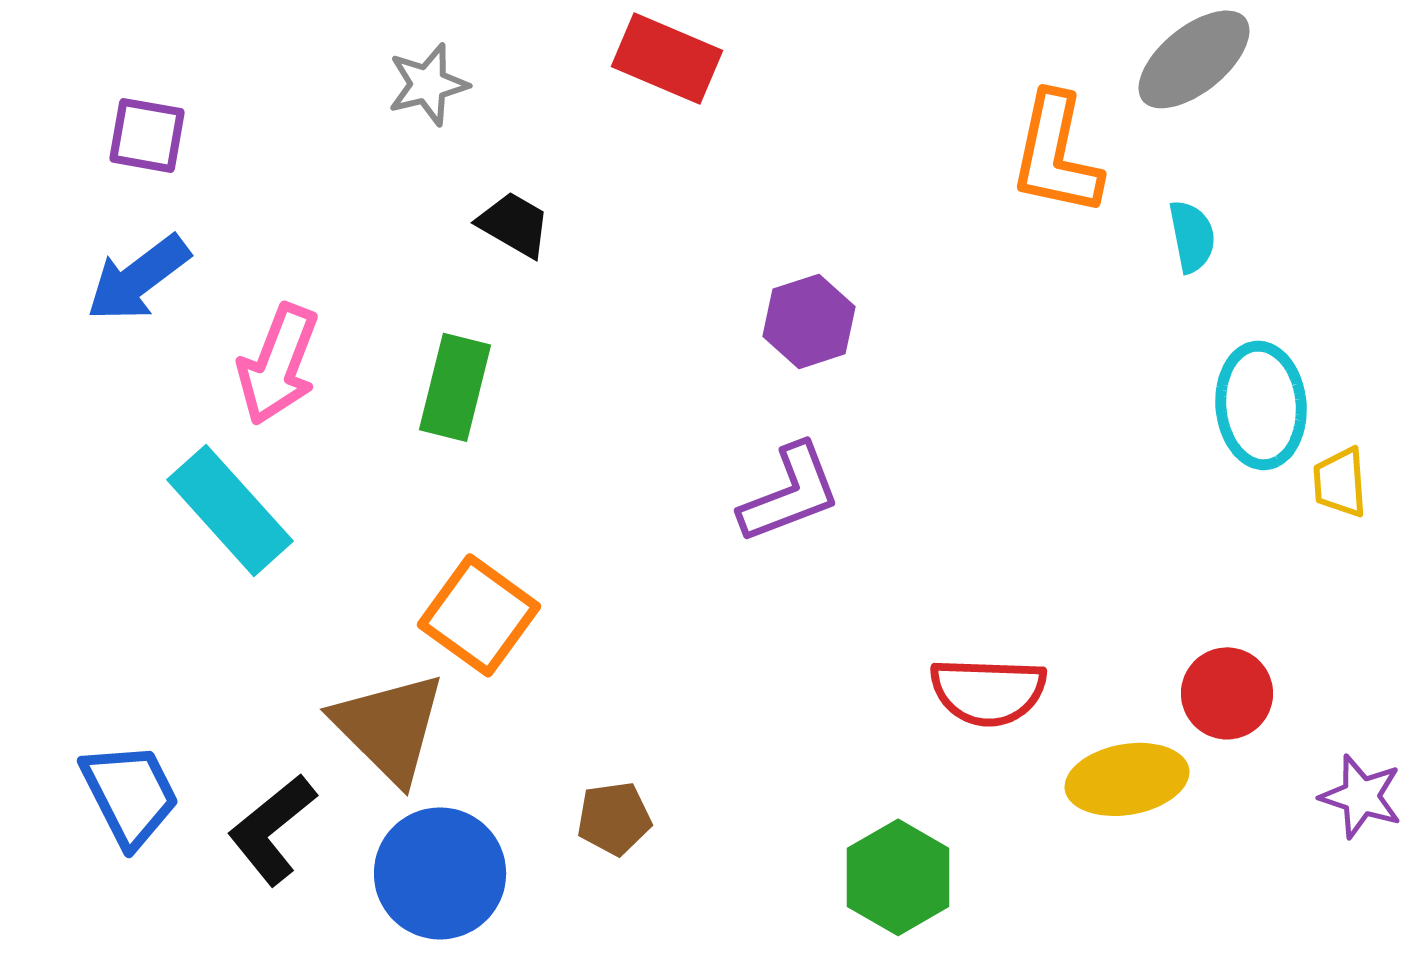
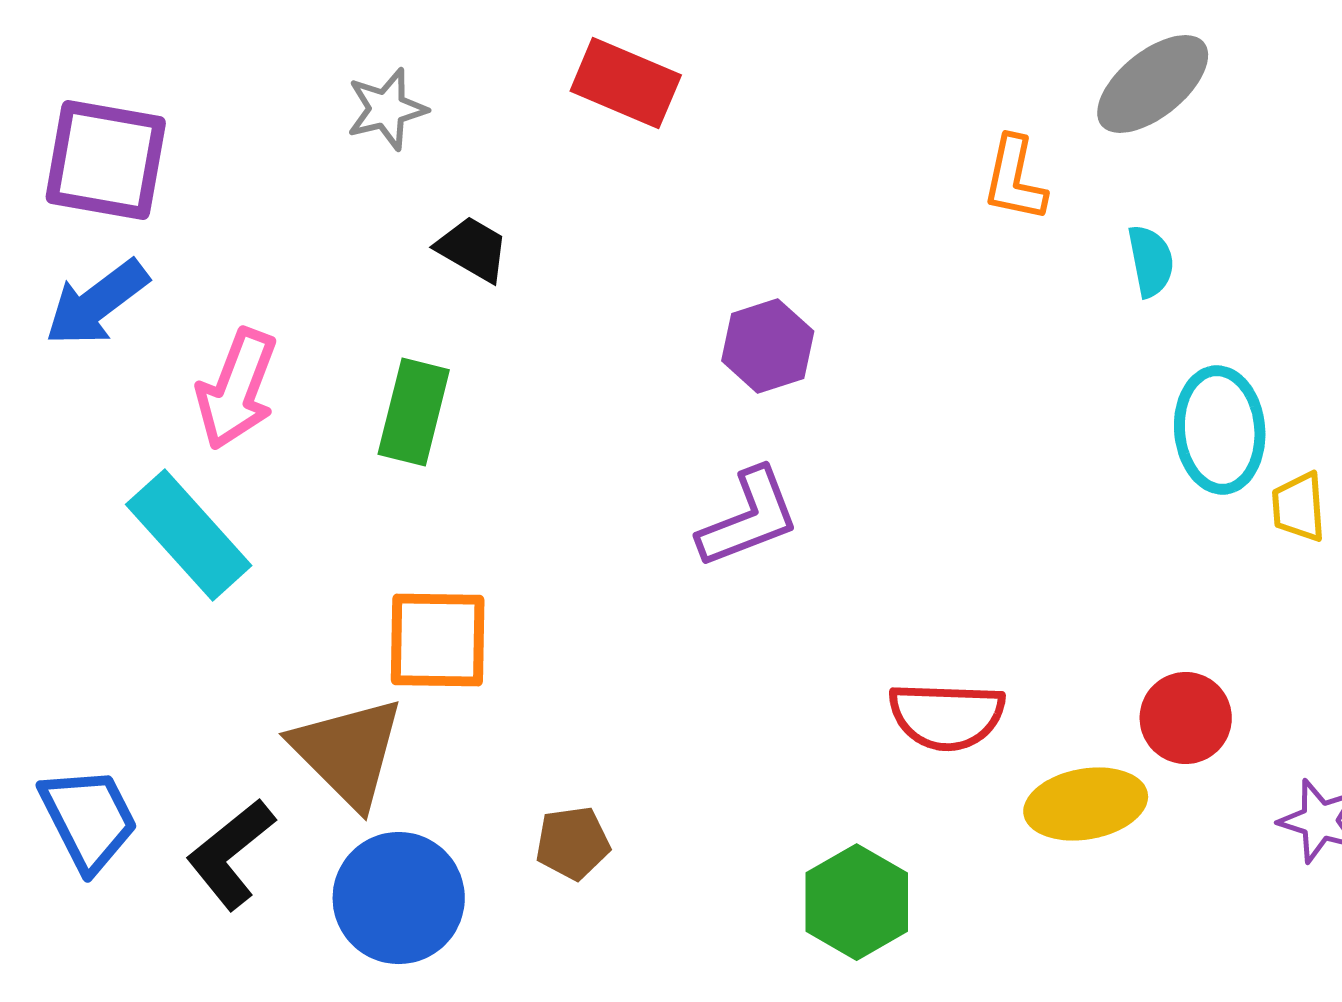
purple square: (147, 135) -> (106, 160), size x1.6
orange L-shape: (1056, 154) -> (1015, 179), size x0.7
orange square: (479, 615) -> (438, 640), turned -35

